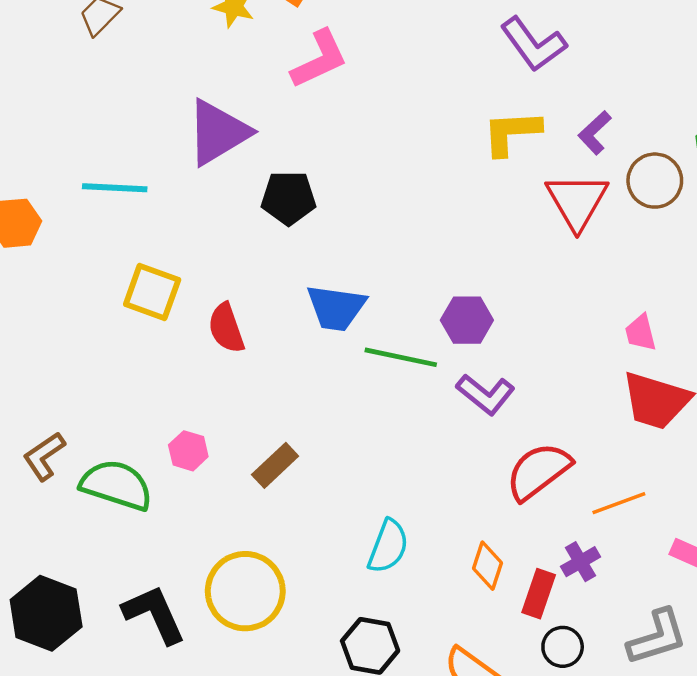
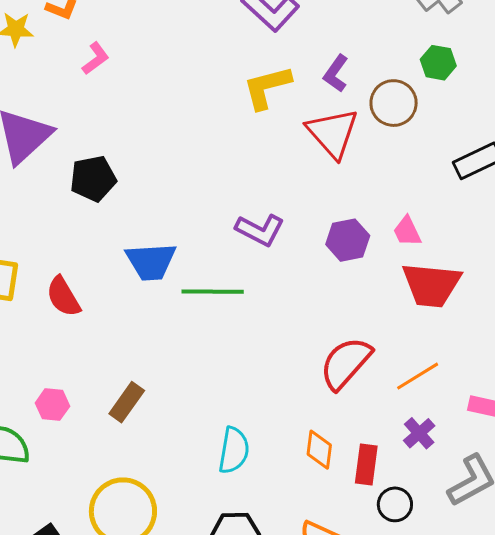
pink L-shape: (319, 59) -> (96, 58), size x0.6
purple hexagon: (467, 320) -> (348, 240), moved
purple L-shape: (486, 394) -> (260, 230), moved
purple cross: (581, 562) -> (419, 433), moved

